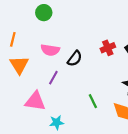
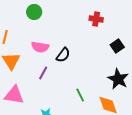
red cross: (108, 48) -> (96, 19), moved, turned 32
pink triangle: (35, 101) -> (14, 95), moved

